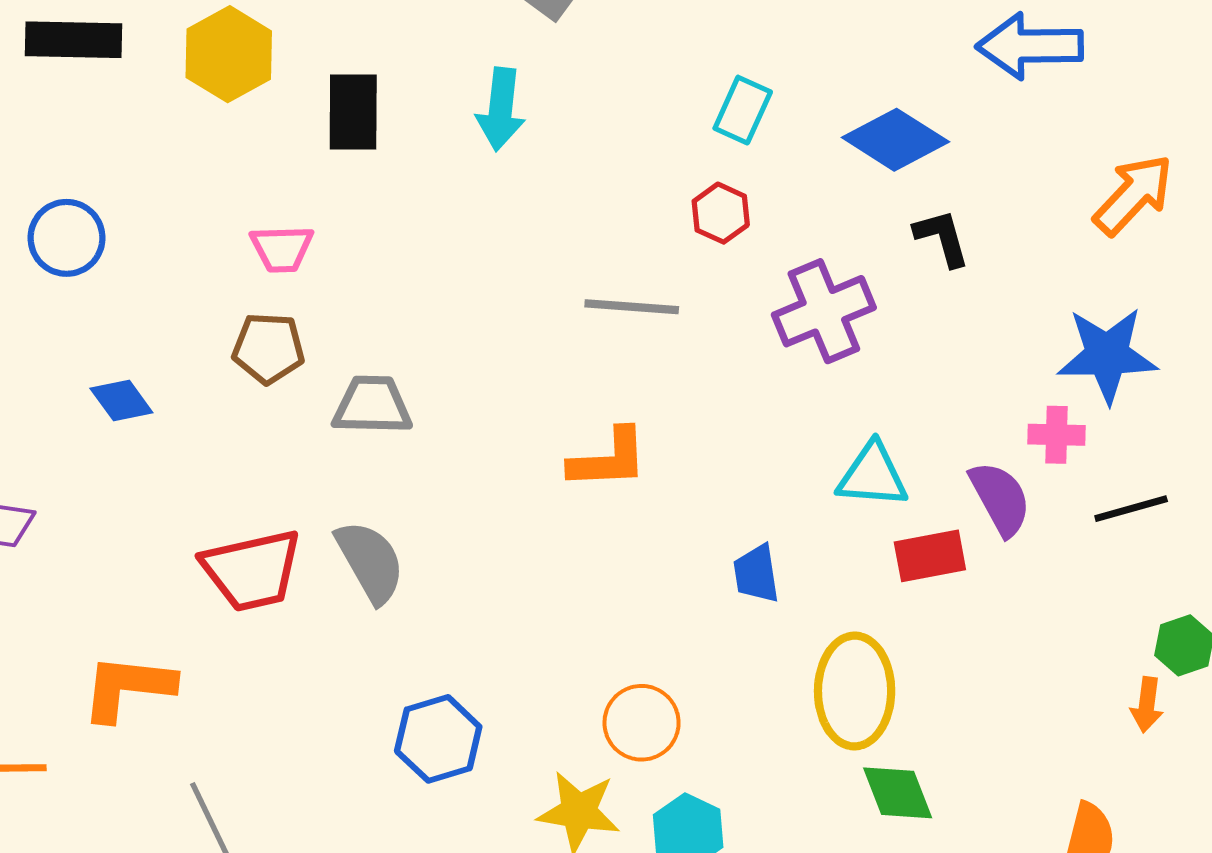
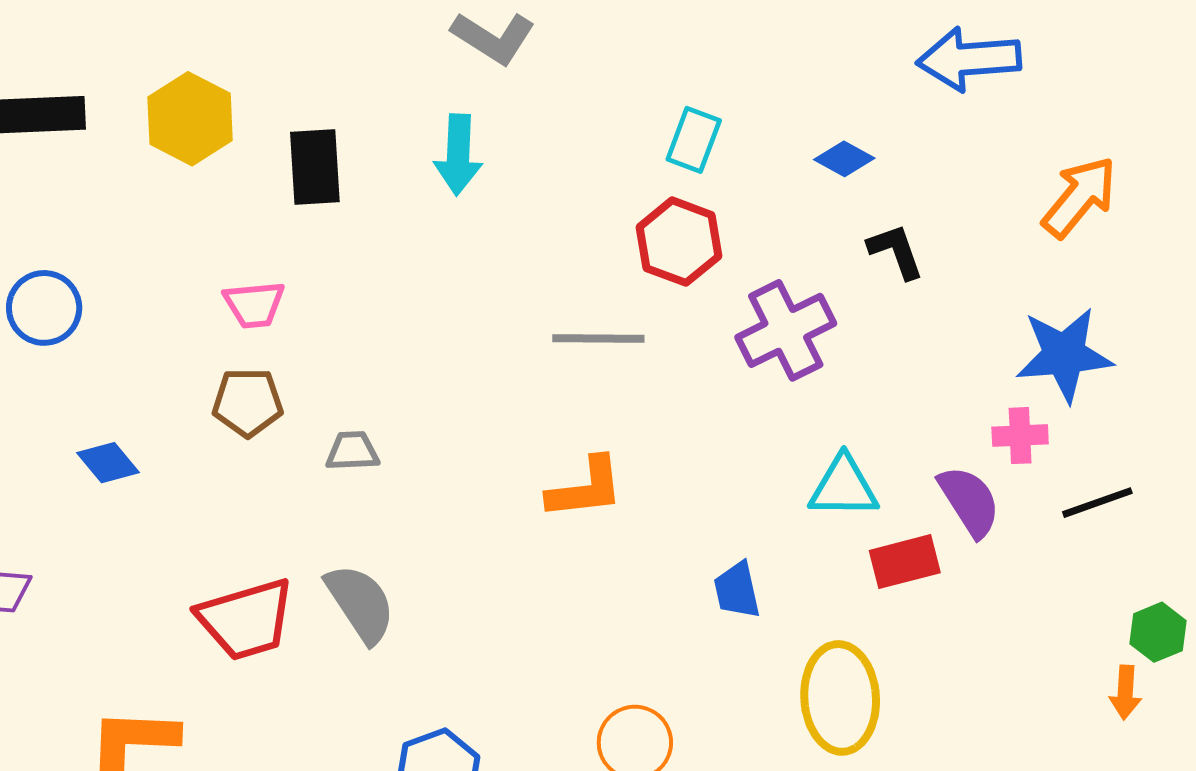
blue diamond: (895, 140) -> (844, 159), size x0.6
red hexagon: (721, 213) -> (679, 242), size x1.5
gray trapezoid: (372, 405) -> (352, 451), size x0.7

